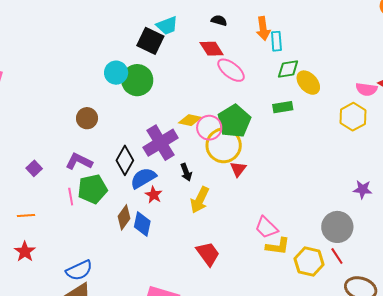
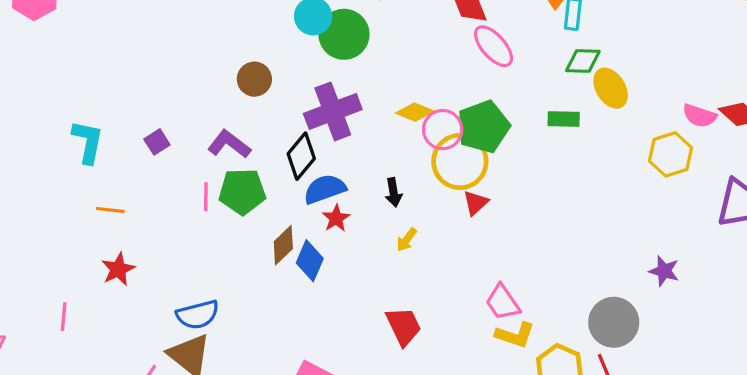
purple cross: (161, 143) -> (333, 111), moved
yellow arrow: (200, 200) -> (407, 240), size x0.6
orange line: (26, 216) -> (110, 210), moved

